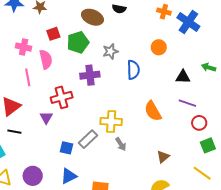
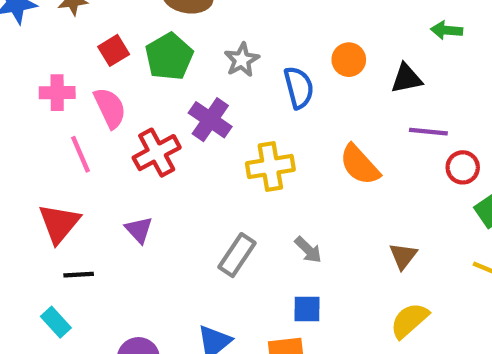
orange circle: (159, 47) -> (349, 60), moved
green arrow: (209, 67) -> (447, 30), moved
purple cross: (90, 75) -> (210, 120), turned -36
red cross: (62, 97) -> (157, 153), moved
yellow cross: (111, 122) -> (270, 167), moved
blue square: (66, 148) -> (307, 309), moved

